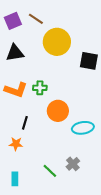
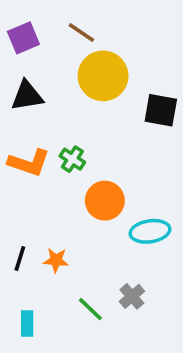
brown line: (36, 19) -> (81, 33), moved
green cross: (40, 88) -> (72, 159), turned 32
black line: (25, 123) -> (20, 258), moved
orange star: (16, 144) -> (56, 260), moved

